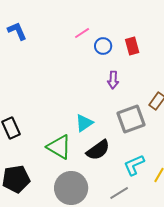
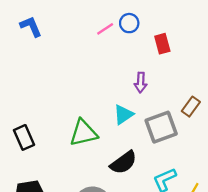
blue circle: (103, 46) -> (129, 23), moved
cyan triangle: (84, 123) -> (123, 115), moved
green triangle: (59, 147) -> (83, 133), moved, turned -44

